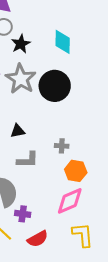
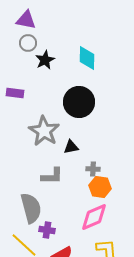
gray star: (21, 79) -> (44, 131), moved
black triangle: (18, 131) -> (71, 147), moved
gray cross: (62, 146) -> (93, 169), moved

